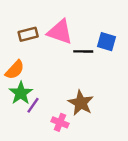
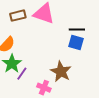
blue square: (107, 42) -> (76, 43), moved
black line: (83, 51) -> (77, 30), moved

